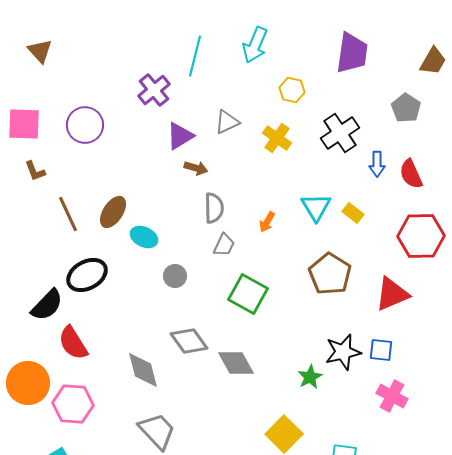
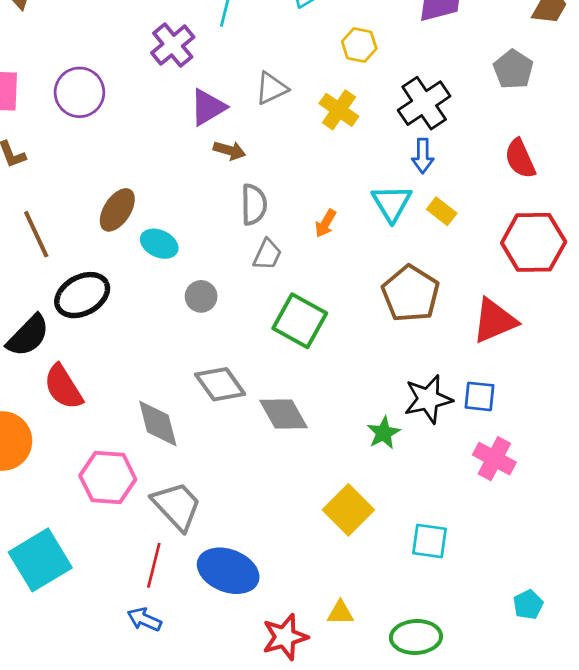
blue arrow: (377, 164) -> (423, 156), moved
brown line: (68, 214) -> (36, 234), moved
pink hexagon: (73, 404) -> (108, 478), moved

